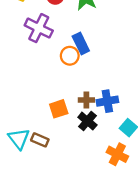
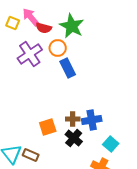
purple cross: (39, 28) -> (30, 54), turned 30
orange circle: (70, 56) -> (58, 48), moved

